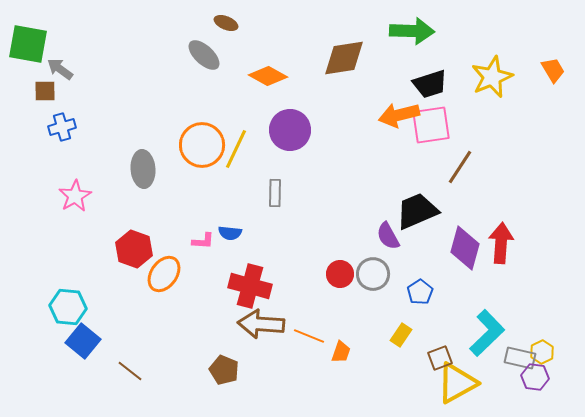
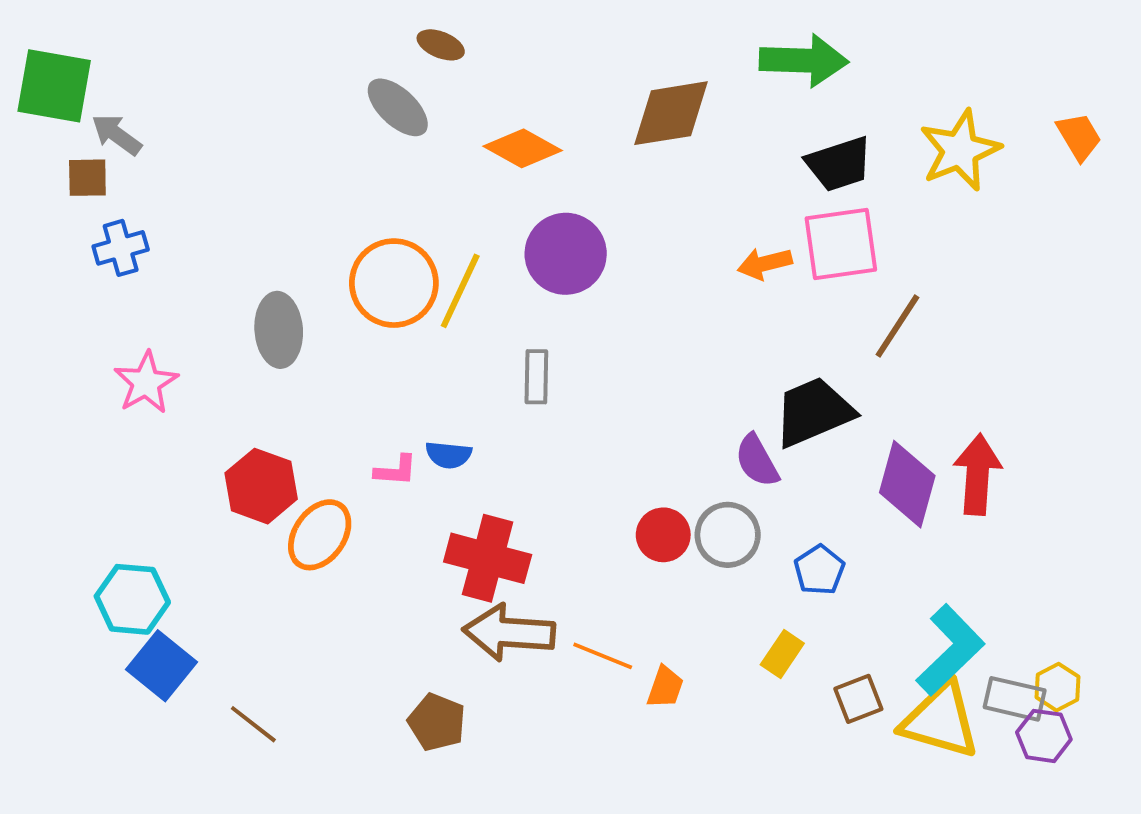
orange arrow: (399, 115) -> (765, 264), moved, size x0.7
yellow triangle: (457, 383) -> (940, 720), moved, turned 45

